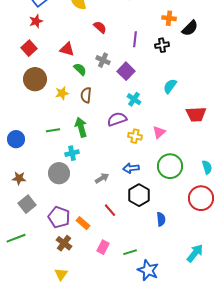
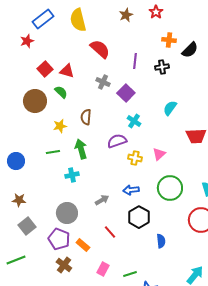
red star: (36, 21) -> (27, 41), moved
red semicircle: (100, 27) -> (100, 49), size x1.5
red square: (29, 48) -> (45, 69), moved
green semicircle: (80, 69) -> (61, 92), moved
yellow star: (62, 93) -> (60, 126), moved
gray circle: (59, 173) -> (67, 213), moved

